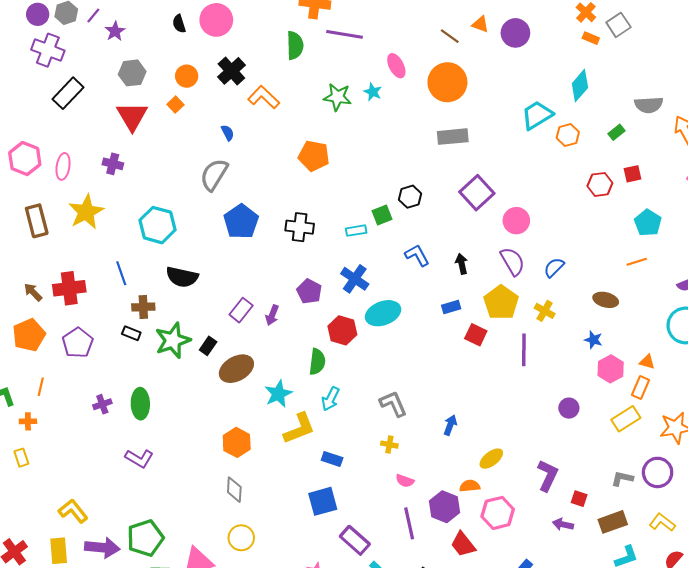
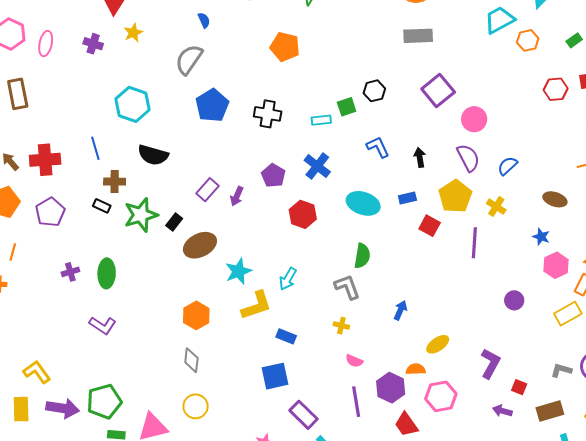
yellow star: (86, 212) -> (133, 33), moved, size x0.6
cyan ellipse: (383, 313) -> (363, 203), moved, turned 36
green semicircle: (317, 362) -> (362, 256), moved

